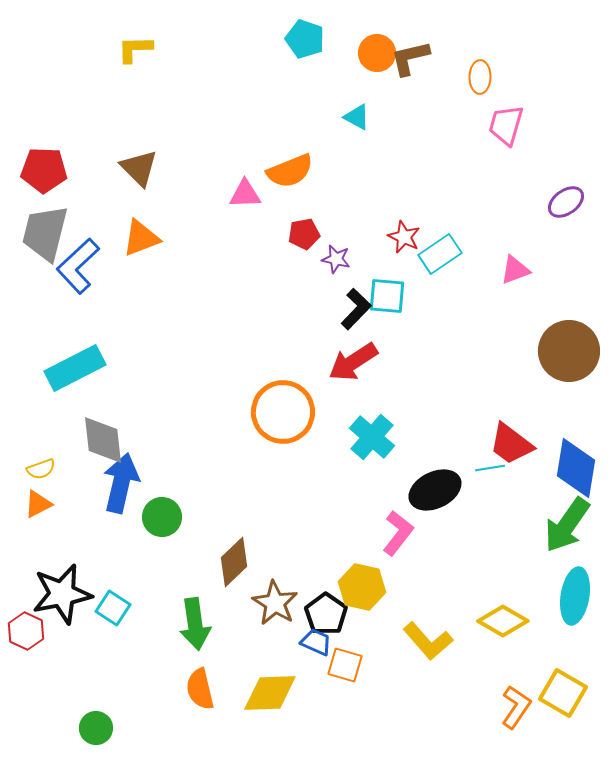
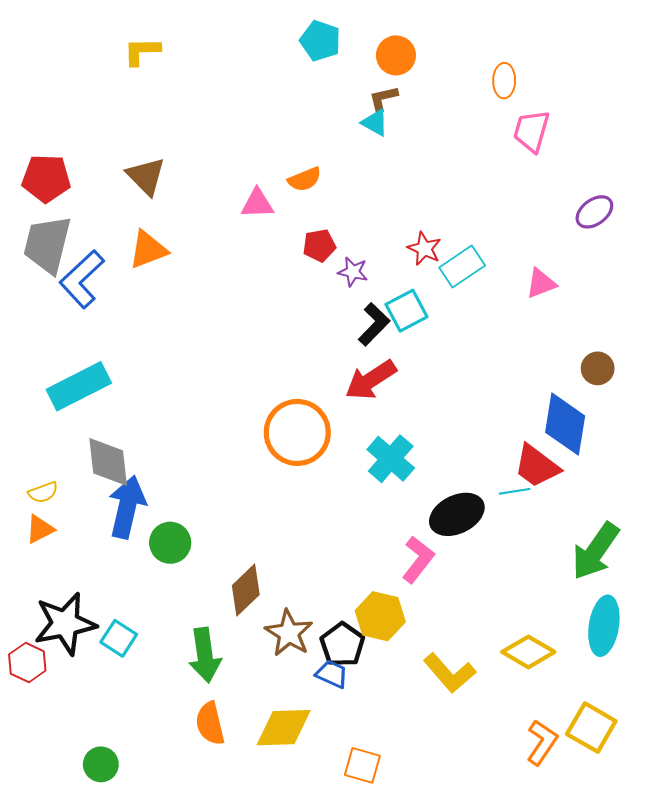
brown L-shape: (410, 58) -> (383, 98), moved, size x0.7
orange semicircle: (290, 171) -> (305, 179), size x0.7
cyan square: (387, 296) -> (406, 311), turned -33
brown circle: (569, 351) -> (598, 368), size x0.5
blue diamond: (576, 468) -> (565, 424), moved
orange square: (345, 665) -> (362, 765), moved

